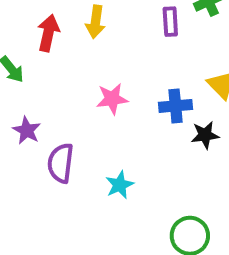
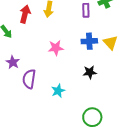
blue cross: (176, 106) -> (89, 41), moved
black star: (205, 135) -> (90, 72), moved

